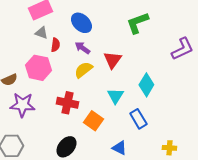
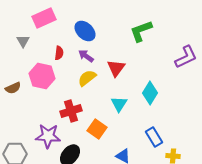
gray triangle: (41, 33) -> (23, 41), moved, turned 40
red cross: (67, 103) -> (71, 111), turned -30
purple star: (22, 105) -> (48, 136), moved
blue rectangle: (138, 119) -> (154, 137), moved

